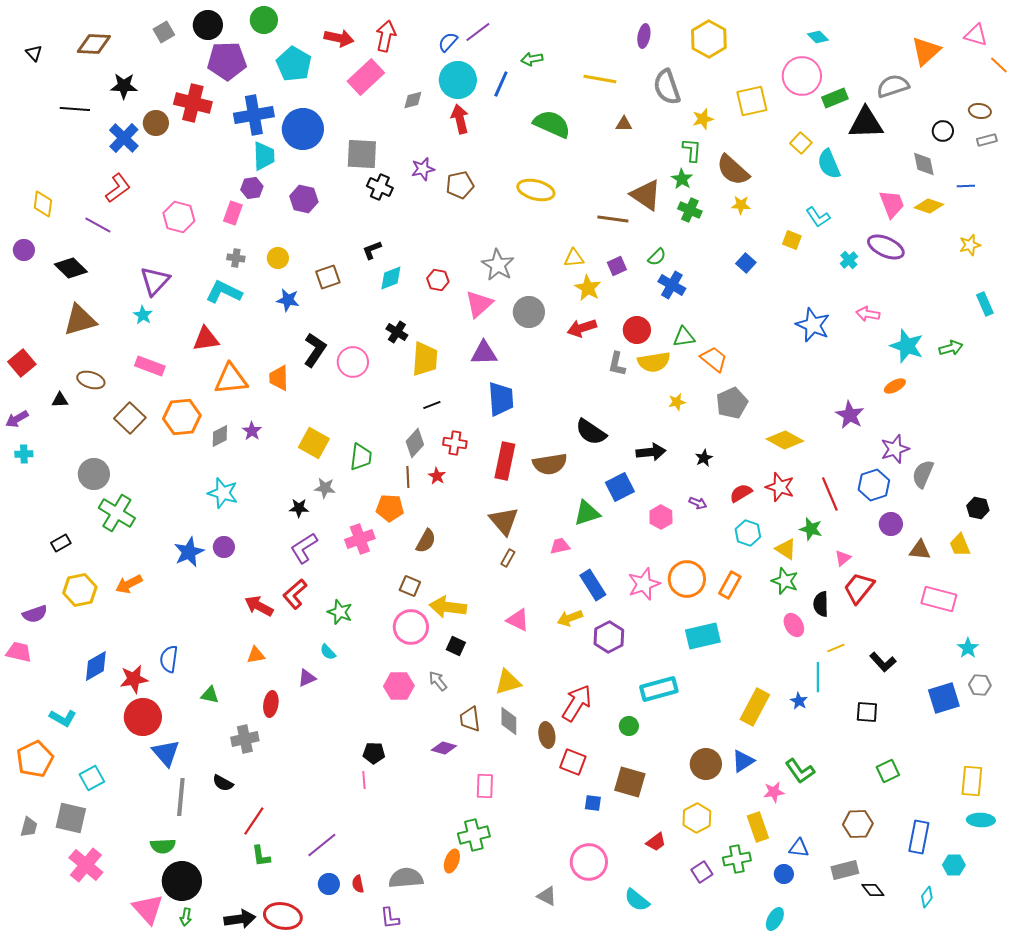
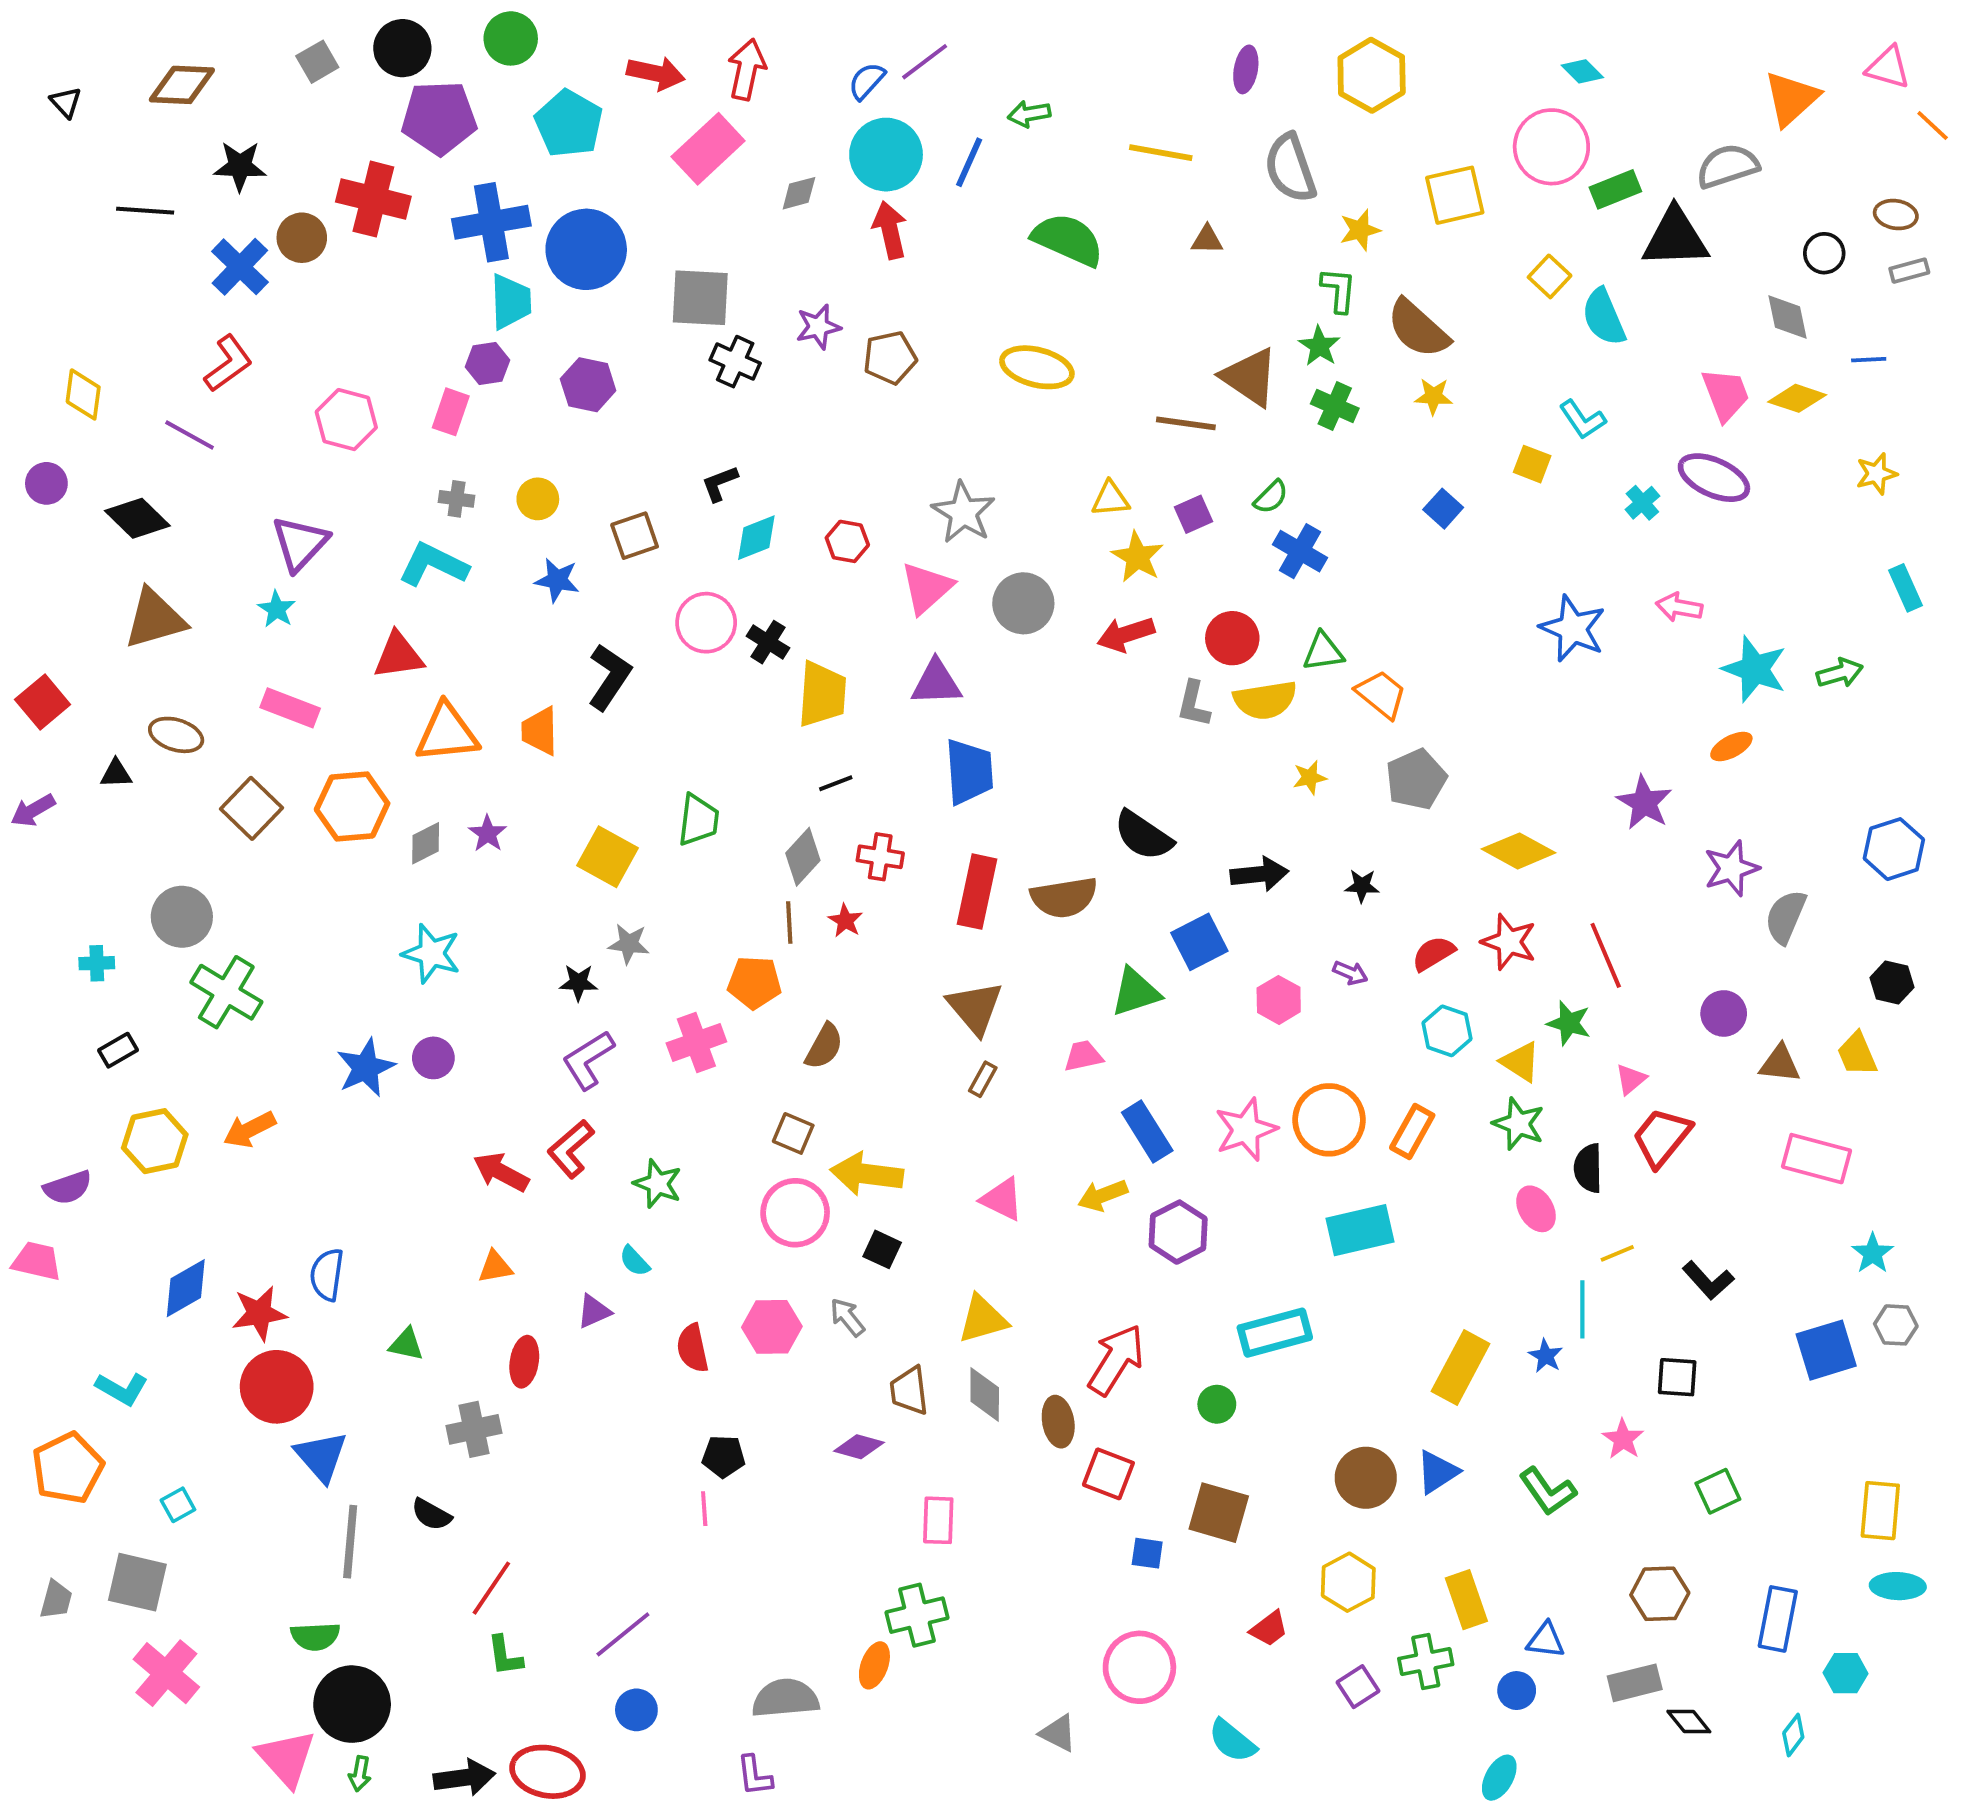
pink circle: (353, 362) -> (706, 623), moved
cyan cross: (24, 454) -> (97, 963), moved
green trapezoid: (361, 457) -> (698, 820), moved
black star: (704, 458) -> (1362, 886), turned 30
blue hexagon: (874, 485) -> (1894, 849), moved
cyan square: (92, 778) -> (178, 1505), size x0.7
pink star: (774, 792) -> (1623, 1439), moved, turned -30
red semicircle: (358, 884) -> (693, 1348), moved, size x1.4

